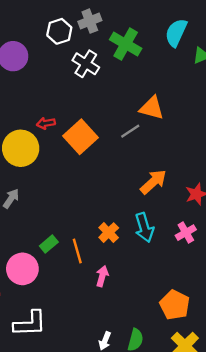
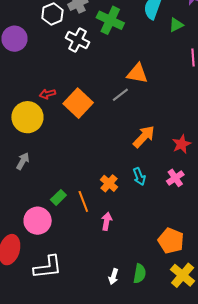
cyan arrow: (144, 228) -> (139, 177), size x0.7

